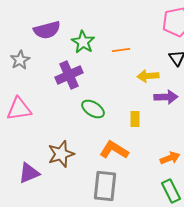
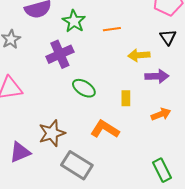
orange arrow: (170, 158) -> (161, 114), moved
gray rectangle: (105, 186) -> (77, 165), moved, turned -64

